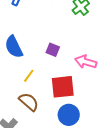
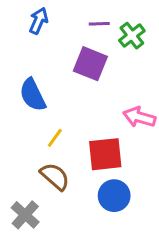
purple square: (53, 50) -> (90, 64), moved, size x1.6

